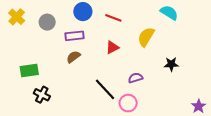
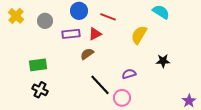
red triangle: (112, 47) -> (95, 34), moved
brown semicircle: (73, 57) -> (87, 54), moved
green rectangle: (29, 70) -> (38, 65), moved

